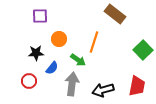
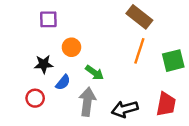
orange line: (94, 42) -> (139, 51), moved
green square: (143, 50) -> (173, 61), turned 30

